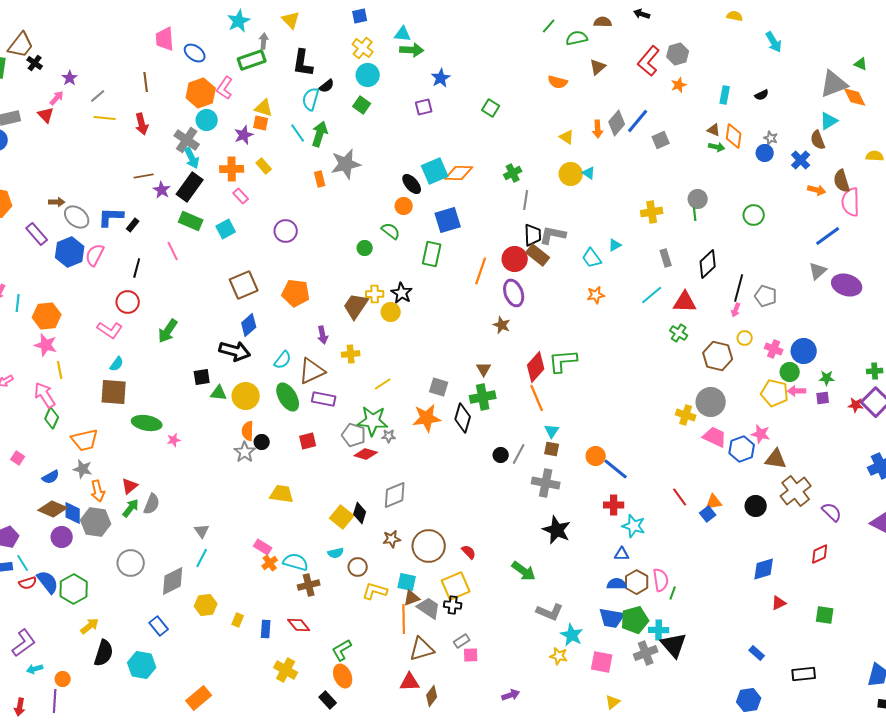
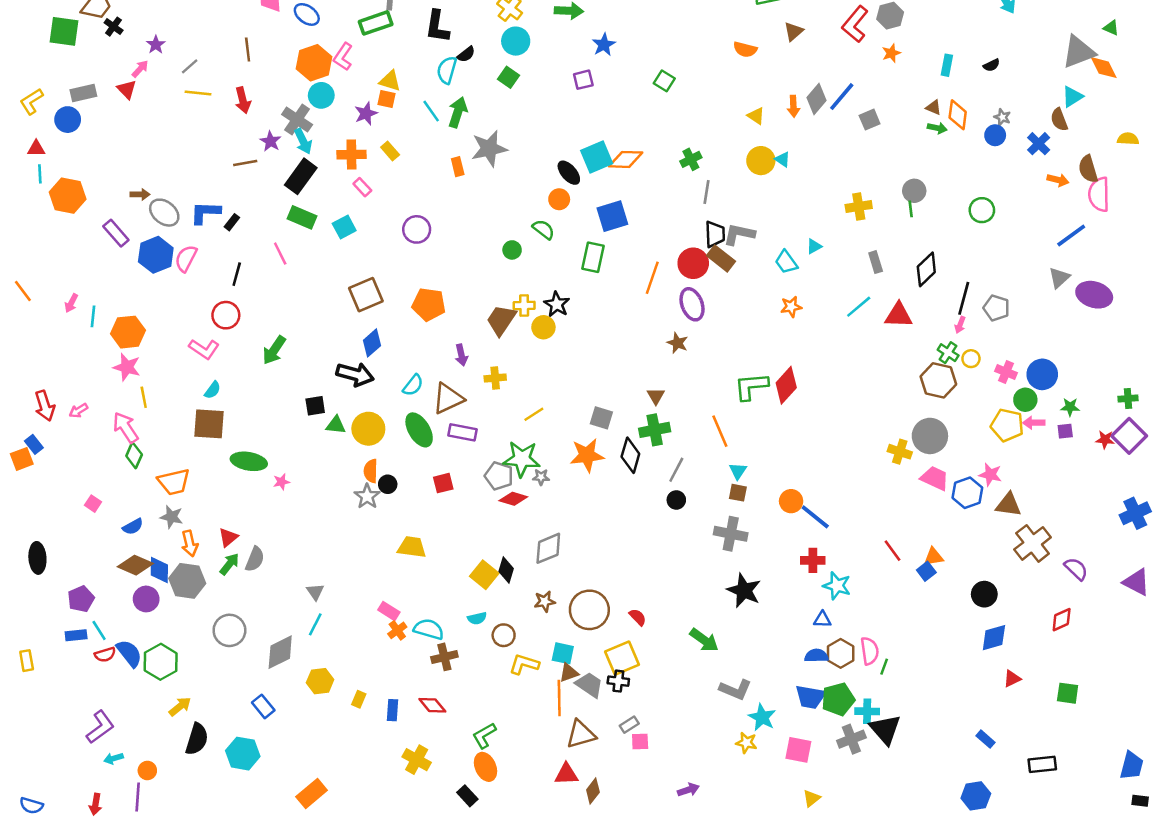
purple star: (162, 190) -> (271, 141), moved
green cross: (679, 333) -> (948, 353), moved
red diamond: (536, 367) -> (786, 385), moved
gray line: (519, 454) -> (676, 470), moved
black circle: (756, 506) -> (984, 594), moved

